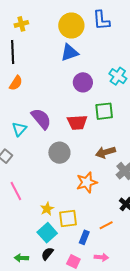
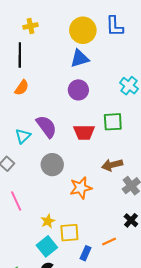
purple circle: (83, 82) -> (78, 90), moved
gray circle: (59, 153) -> (52, 165), moved
orange star: (87, 182) -> (81, 188), moved

